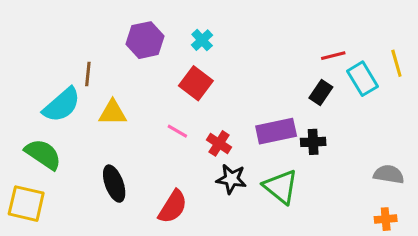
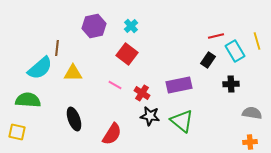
black cross: (313, 142) -> (231, 84), moved
green semicircle: (43, 154) -> (28, 100), turned -30
yellow square: (26, 204) -> (17, 132), size x0.7

